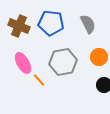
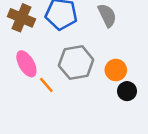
orange circle: (99, 57) -> (116, 70), moved

